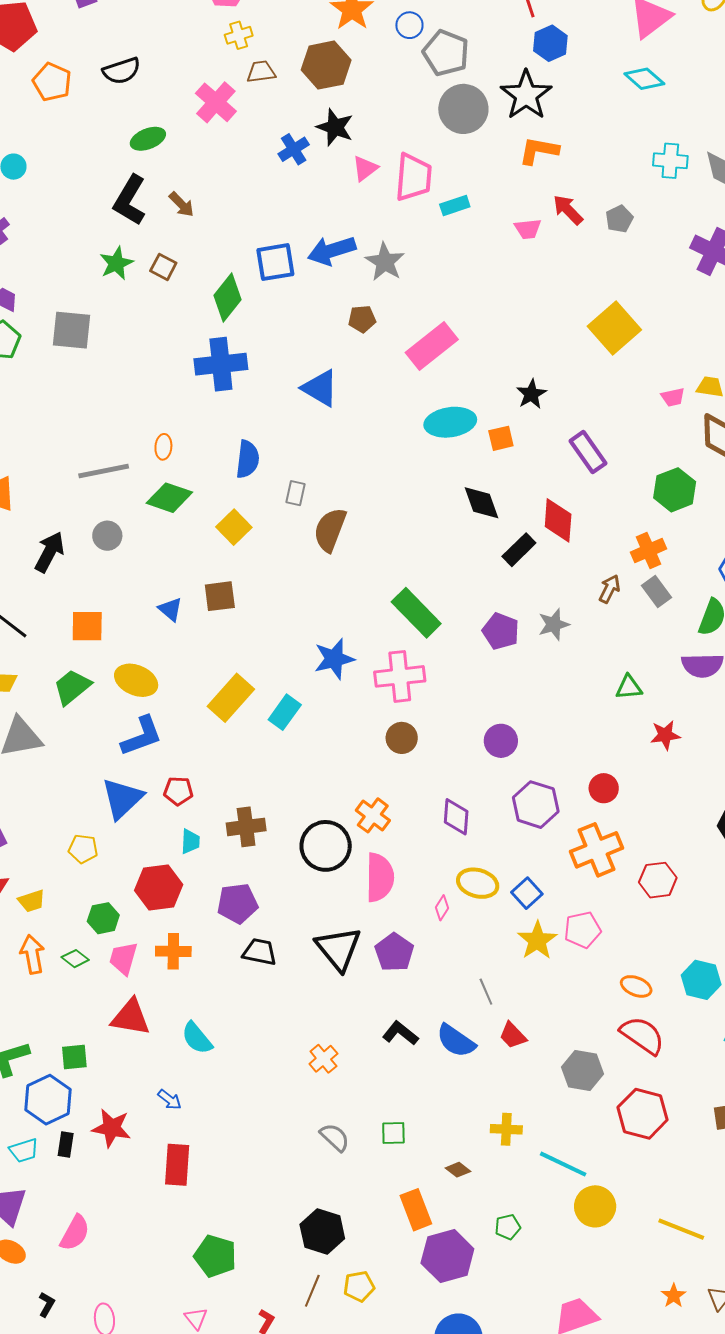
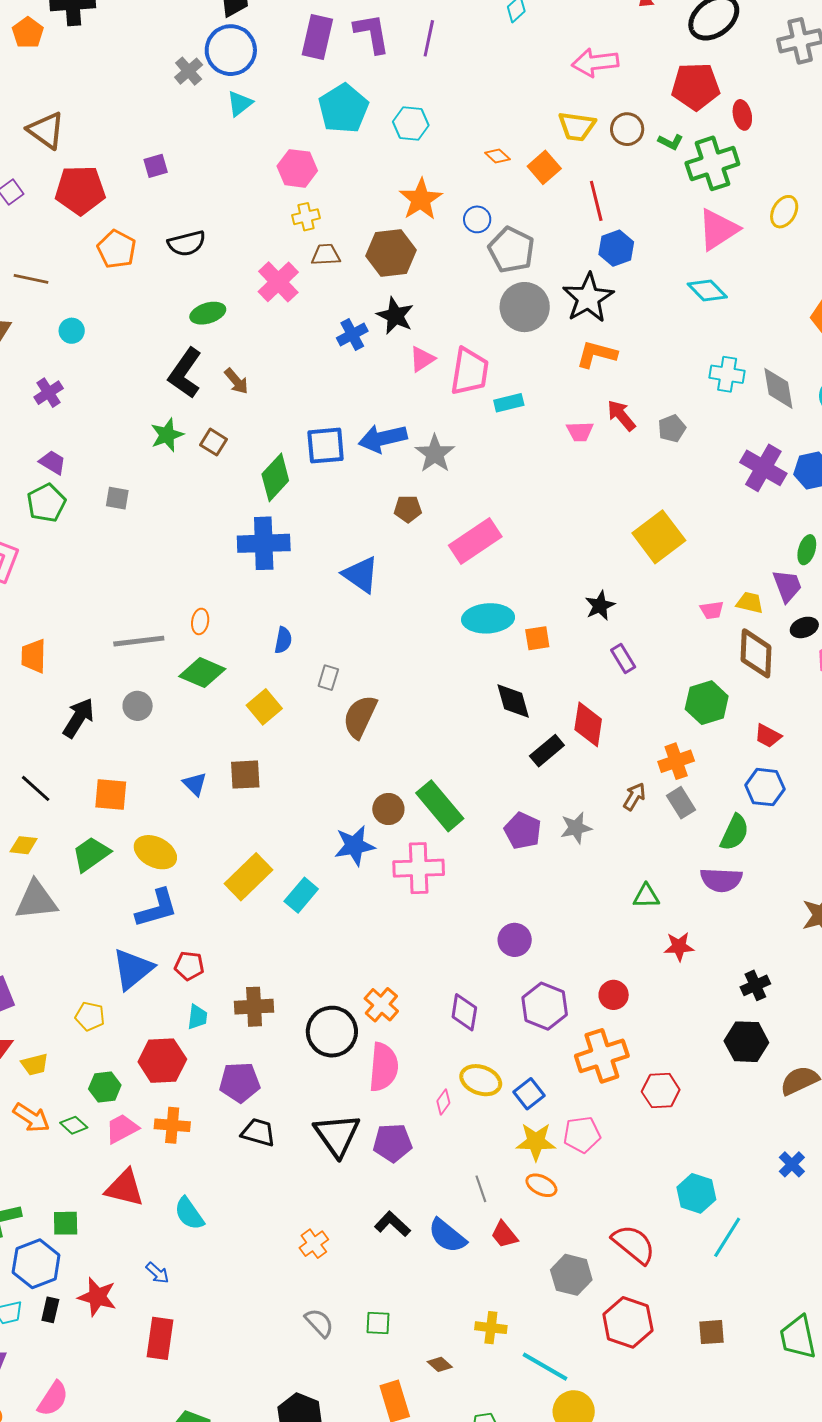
gray square: (72, 330) -> (117, 498), size x0.6
black star: (531, 394) -> (600, 606), moved
purple rectangle: (588, 452) -> (623, 658), size x0.7
blue semicircle: (248, 459) -> (283, 640), size x0.7
brown circle: (402, 738) -> (388, 809), moved
yellow star: (537, 940) -> (536, 1142), turned 30
purple pentagon: (394, 952) -> (393, 1143), turned 30
orange arrow: (32, 954) -> (31, 1118), turned 129
pink trapezoid: (123, 958) -> (122, 1129), turned 42
orange ellipse: (636, 986) -> (541, 1185), moved

